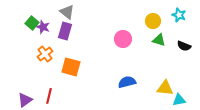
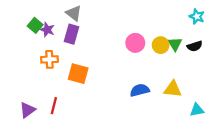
yellow circle: (153, 21) -> (161, 45), moved
green triangle: (159, 40) -> (175, 44), turned 40
black semicircle: (184, 46) -> (195, 46), moved, turned -40
orange cross: (45, 54) -> (49, 59), turned 35
yellow triangle: (165, 88) -> (173, 89), moved

